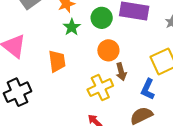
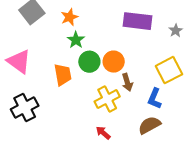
green circle: (102, 18) -> (89, 62), moved

